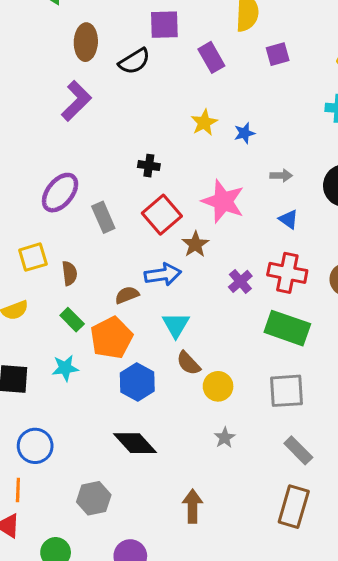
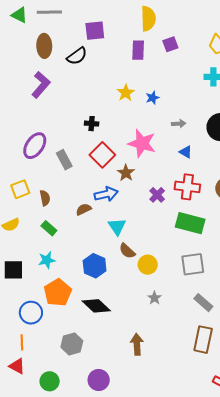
purple rectangle: (211, 57) -> (138, 50), moved, turned 36
orange pentagon: (111, 338) -> (58, 293), moved

